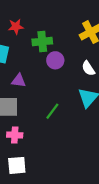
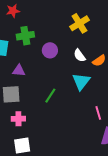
red star: (16, 27) -> (13, 11), moved
green cross: (42, 42) -> (25, 36), moved

